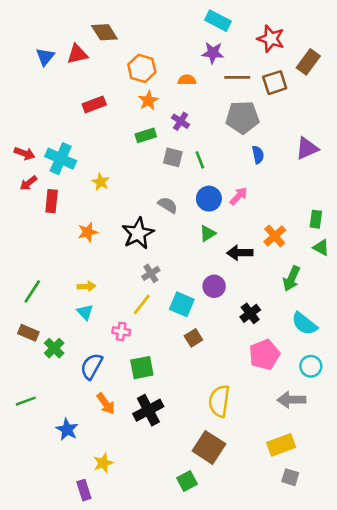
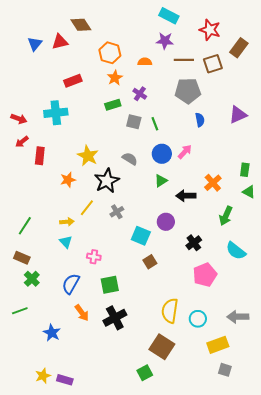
cyan cross: (61, 159) -> (56, 113), moved, turned -30
yellow star: (101, 182) -> (88, 156), moved, size x1.5
yellow line: (142, 304) -> (87, 208), moved
green cross: (54, 348) -> (32, 279), moved
cyan circle: (311, 366) -> (198, 319), moved
gray arrow: (291, 400) -> (238, 317), moved
yellow star: (103, 463) -> (43, 376), moved
purple rectangle: (84, 490) -> (65, 380), turned -56

